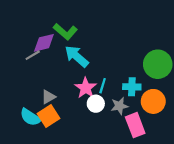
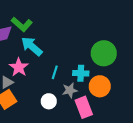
pink star: (86, 88) -> (19, 67), moved
white circle: (96, 104) -> (49, 101), moved

